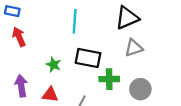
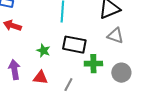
red arrow: (19, 37) -> (12, 26), turned -48
gray triangle: (134, 48) -> (115, 36), turned 36

